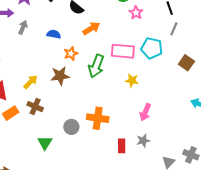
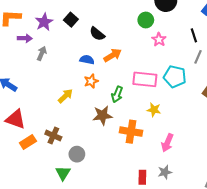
blue semicircle: (54, 34) -> (87, 60), moved
green arrow: (96, 66) -> (117, 94), size x0.7
brown star: (60, 76) -> (102, 115), moved
yellow arrow: (31, 82) -> (65, 96), moved
orange cross: (98, 118) -> (131, 132), moved
gray circle: (71, 127) -> (77, 154), moved

